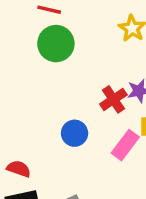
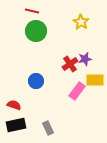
blue circle: (75, 133) -> (36, 81), moved

